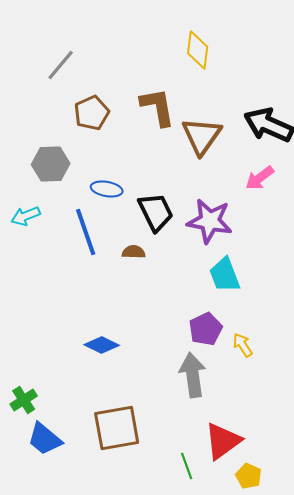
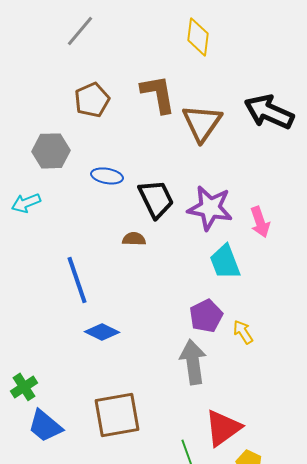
gray line: (61, 65) -> (80, 31), moved
pink arrow: (260, 178) -> (260, 222), moved, turned -72
blue line: (86, 232) -> (77, 280), moved

